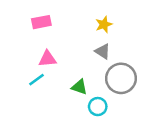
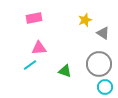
gray triangle: (103, 51) -> (103, 33), moved
cyan circle: (98, 107) -> (105, 87), moved

